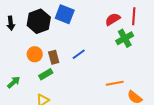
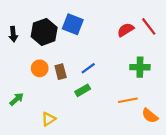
red line: (134, 16) -> (149, 26), turned -42
green cross: (125, 38) -> (140, 67), moved, turned 30
green rectangle: (46, 74) -> (83, 90), moved

